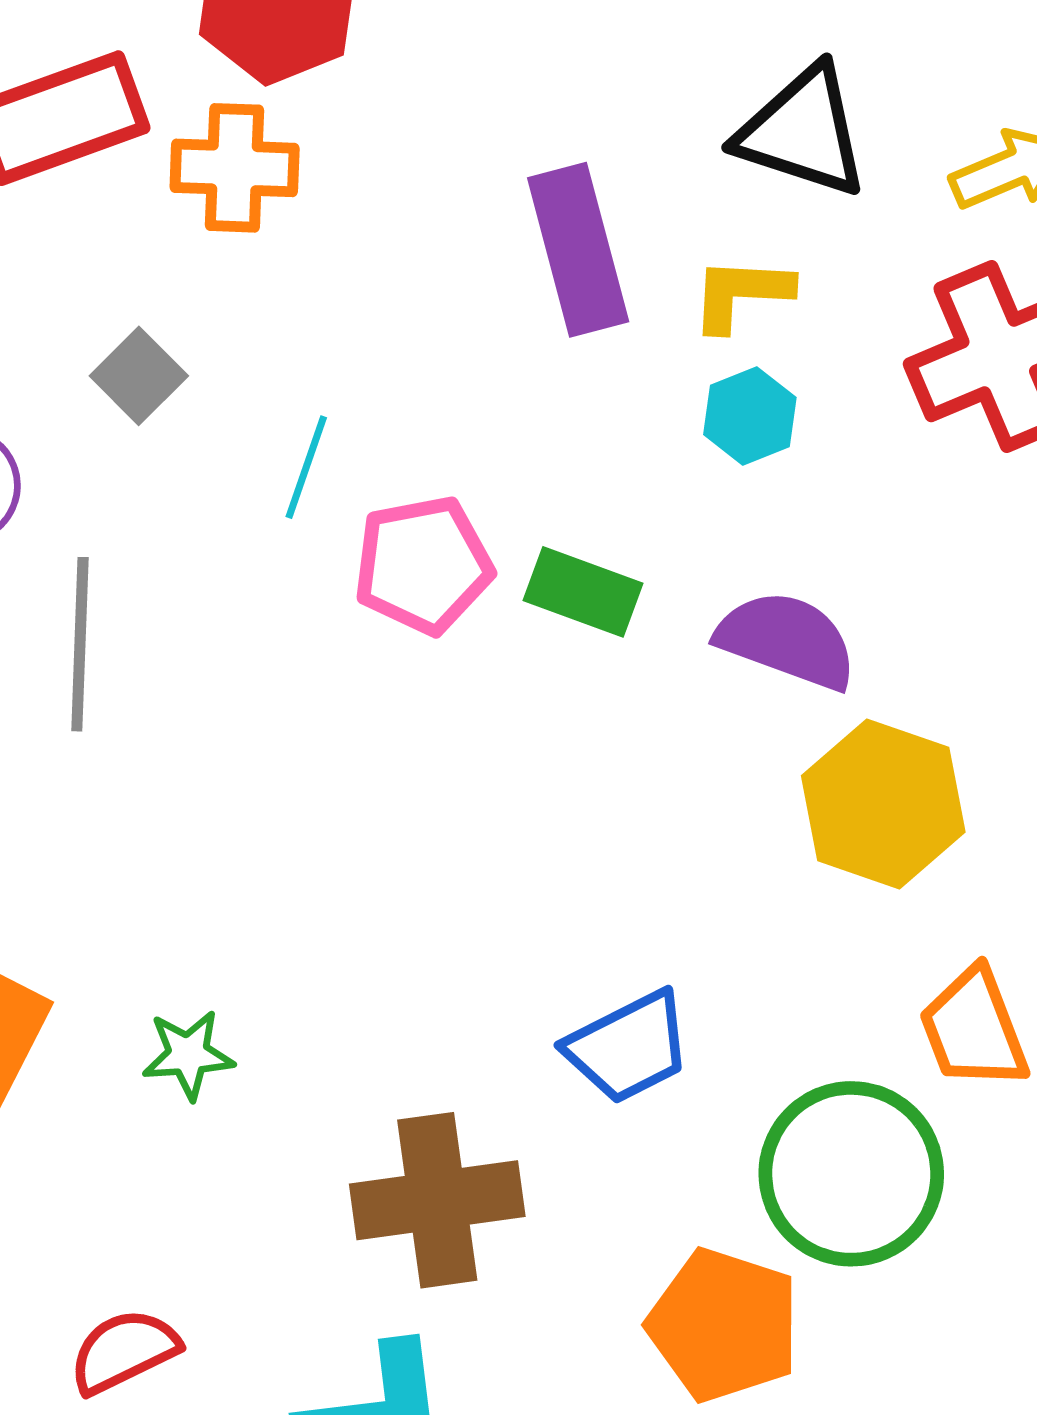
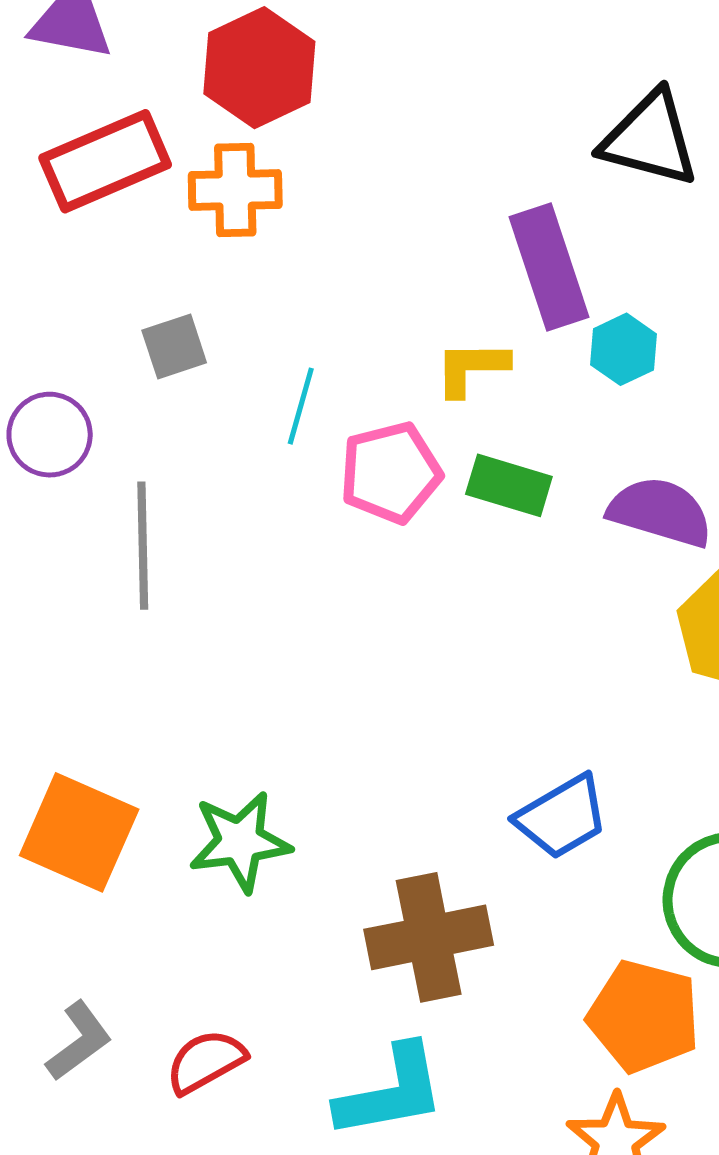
purple rectangle: (578, 250) -> (549, 267), moved
yellow L-shape: (741, 294) -> (471, 368), moved
gray square: (139, 376) -> (174, 347), turned 30
green star: (188, 1055) -> (240, 842), size x1.5

